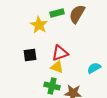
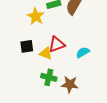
yellow triangle: (57, 67) -> (46, 53), moved
cyan semicircle: (94, 68) -> (83, 52), moved

